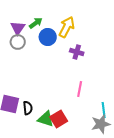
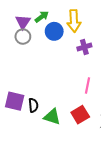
yellow arrow: (67, 27) -> (74, 21), turned 150
purple cross: (77, 52) -> (84, 47), turned -32
red square: (59, 119) -> (80, 115), moved

